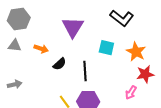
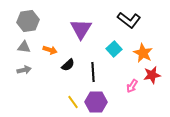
cyan square: (106, 48) -> (114, 49), turned 35
gray arrow: (15, 84) -> (24, 70), moved
pink arrow: (131, 93) -> (132, 86), moved

